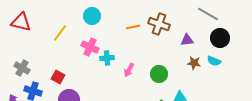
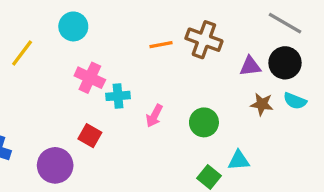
cyan circle: (92, 16) -> (73, 26), moved
yellow line: (60, 33) -> (22, 53), moved
black circle: (220, 38) -> (285, 63), moved
red square: (58, 77) -> (90, 136), moved

